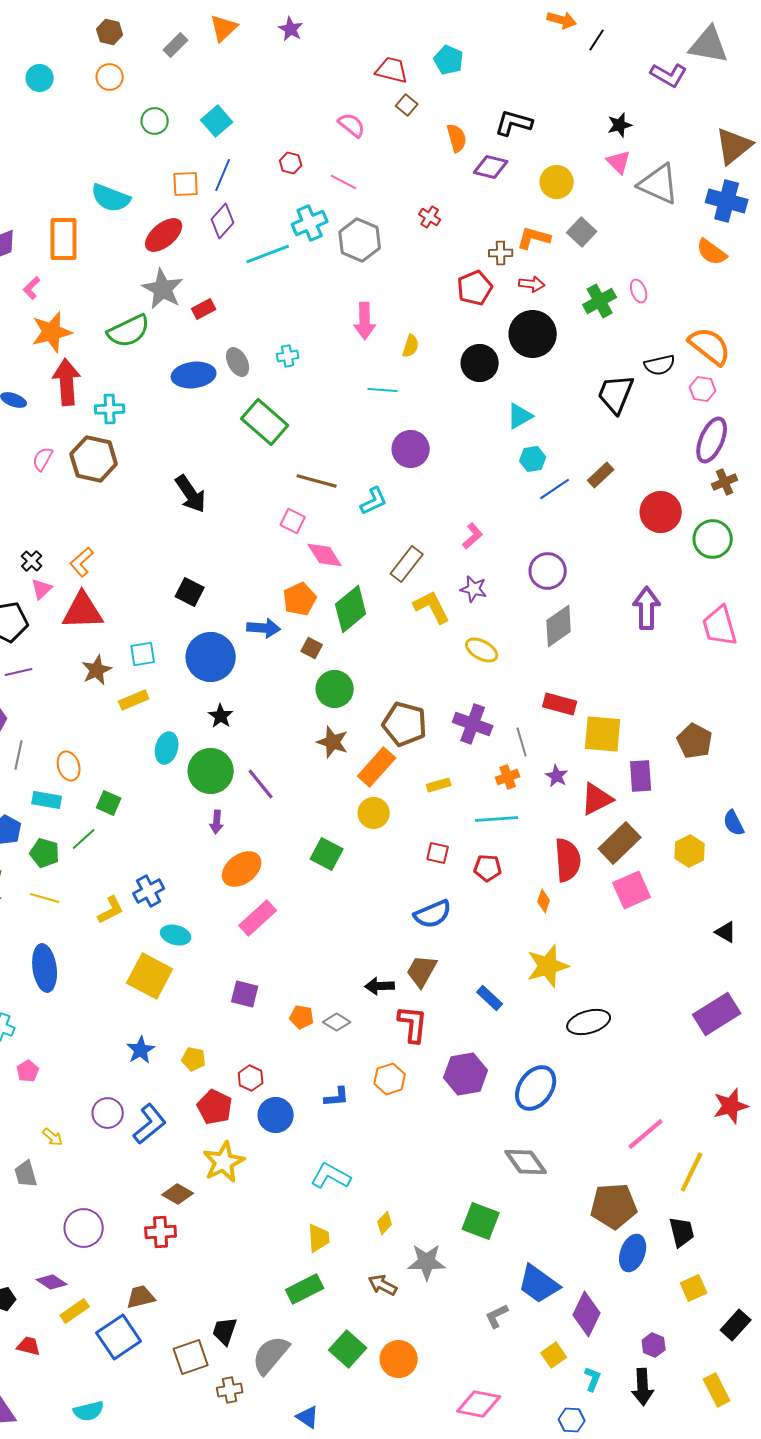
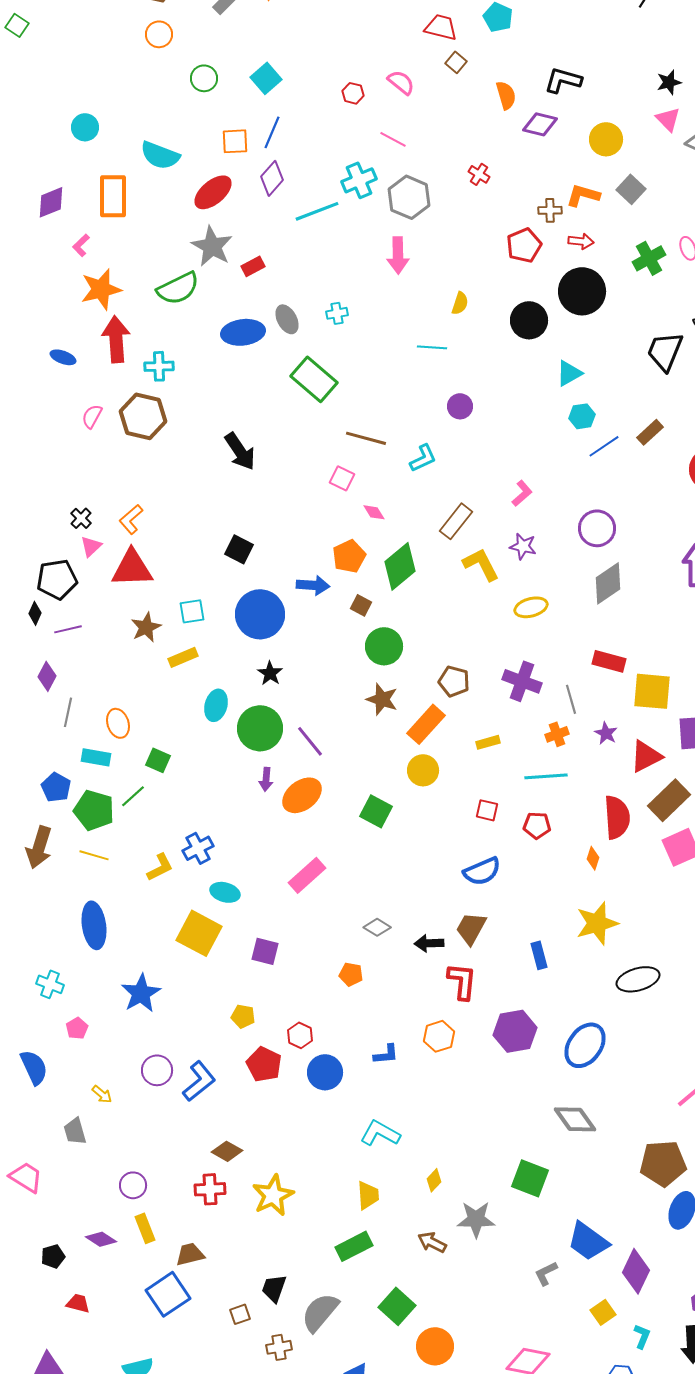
cyan circle: (40, 78) -> (85, 127), moved
red hexagon: (291, 163) -> (353, 93), moved
pink arrow: (365, 321) -> (398, 255), moved
purple circle: (411, 449) -> (460, 406), size x0.7
pink diamond: (325, 555) -> (374, 512), size x0.6
yellow ellipse: (482, 650) -> (531, 607), turned -44
brown pentagon: (405, 724) -> (454, 681), size x0.7
green pentagon: (45, 853) -> (94, 810), size x1.4
orange ellipse: (242, 869) -> (302, 795), moved
purple square: (245, 994) -> (265, 951), moved
blue rectangle: (490, 998) -> (539, 955), turned 32
gray diamond: (337, 1022) -> (377, 927), moved
blue star: (141, 1050) -> (141, 993), moved, size x1.4
yellow star: (224, 1162) -> (273, 1195), moved
purple circle: (84, 1228) -> (133, 1185), size x0.7
yellow rectangle: (75, 1311) -> (145, 1228), moved, turned -76
brown square: (191, 1357) -> (240, 1314), size x0.6
orange circle: (399, 1359) -> (435, 1346), moved

